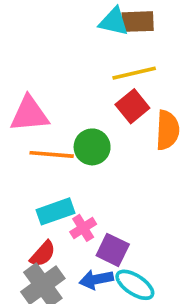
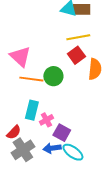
pink triangle: (29, 114) -> (20, 57), turned 45
cyan rectangle: (55, 211) -> (32, 110), turned -60
red semicircle: (43, 254) -> (14, 132), moved

